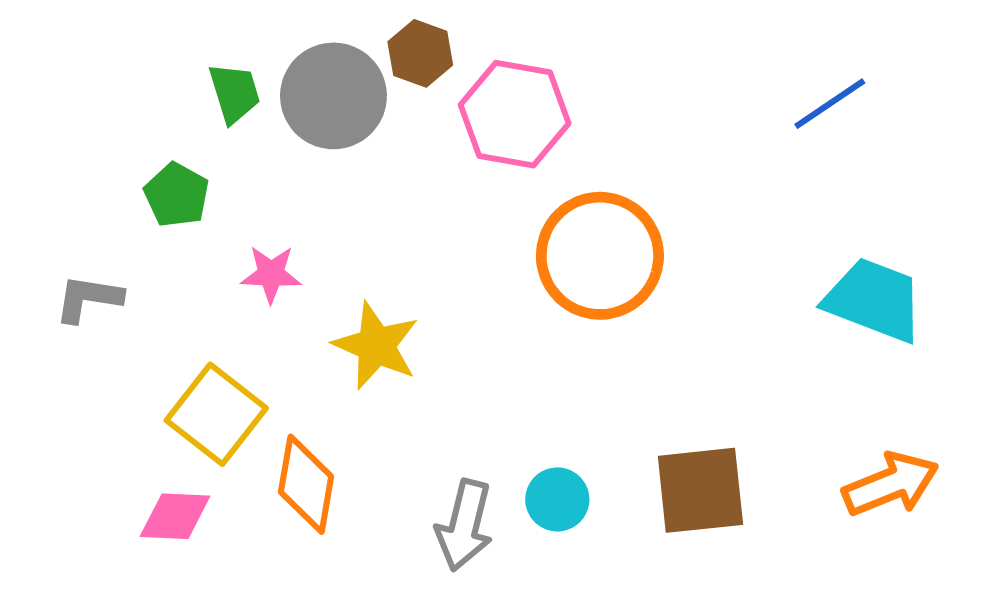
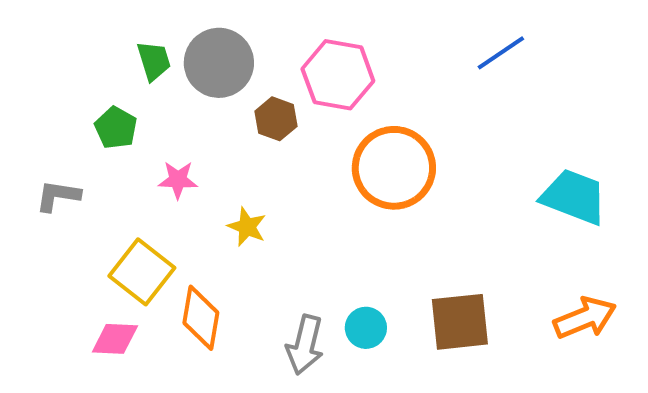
brown hexagon: (420, 53) -> (276, 119), moved
blue line: (830, 104) -> (501, 53), moved
yellow star: (376, 346) -> (247, 227), size x0.7

